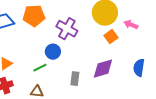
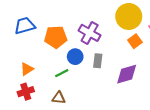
orange pentagon: (34, 16) -> (56, 37), moved
gray rectangle: (75, 79) -> (98, 61), moved

